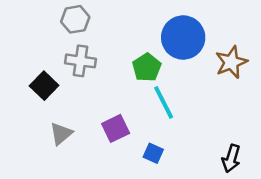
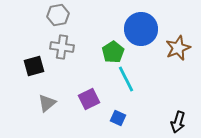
black square: (44, 86) -> (34, 66), turned 30

